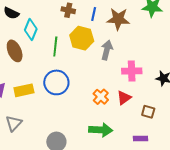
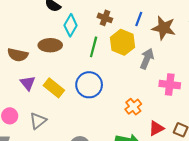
brown cross: (68, 10) -> (105, 18), moved
brown ellipse: (15, 51) -> (50, 45), turned -75
yellow rectangle: (24, 90) -> (54, 88), turned 42
red triangle: (124, 98) -> (156, 128), moved

